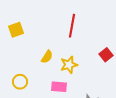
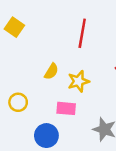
yellow square: (16, 30) -> (14, 27), moved, turned -35

